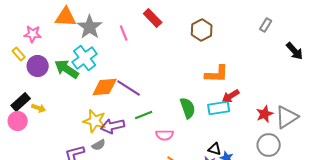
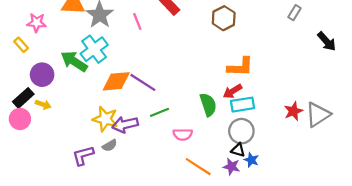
purple circle: (38, 66) -> (42, 75), moved
red arrow: (231, 96) -> (233, 91), moved
gray circle: (269, 145) -> (241, 131), moved

